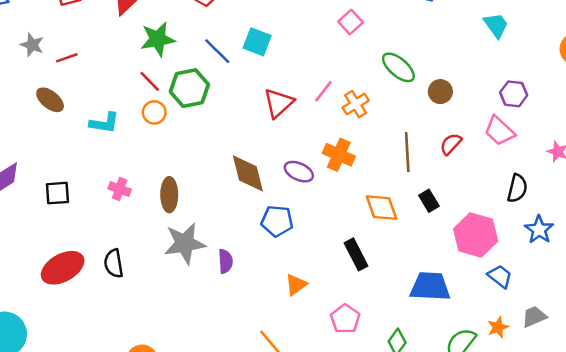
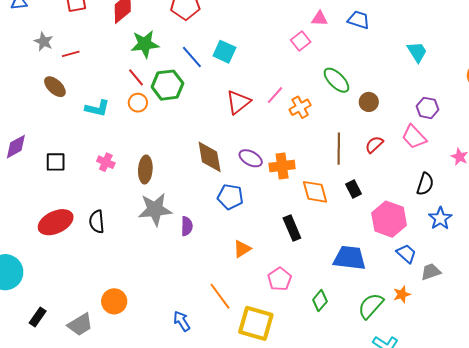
orange cross: (339, 155) -> (282, 166), moved, turned -35
gray trapezoid: (534, 317) -> (431, 272), moved

